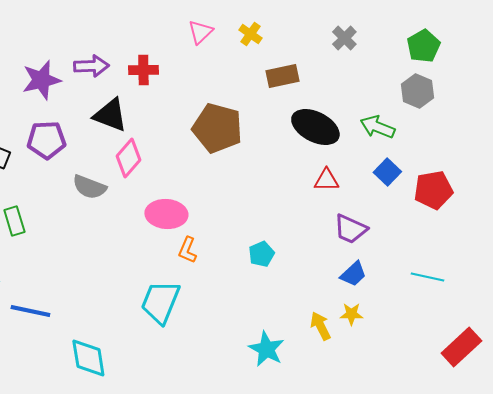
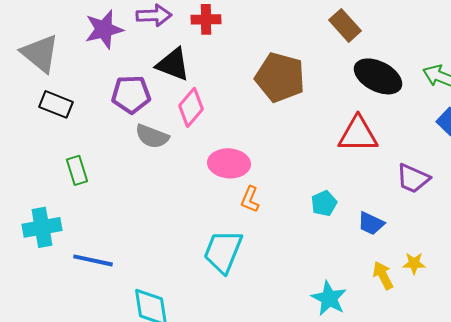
brown rectangle: (282, 76) -> (345, 25), turned 60
purple pentagon: (46, 140) -> (131, 94), moved
red triangle: (326, 180) -> (358, 134), moved, size x1.6
blue trapezoid: (353, 274) -> (371, 223), moved, turned 68

